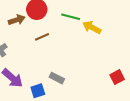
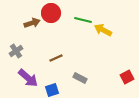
brown line: (42, 37) -> (56, 58), moved
gray rectangle: (57, 78) -> (80, 78), moved

